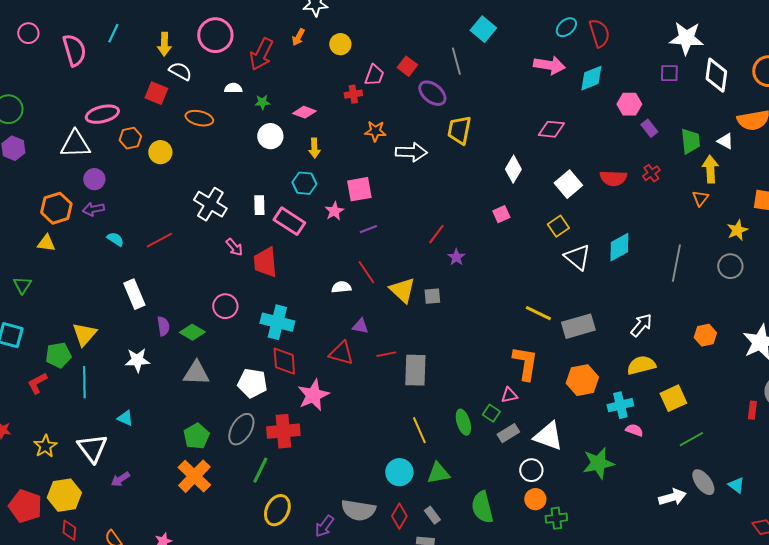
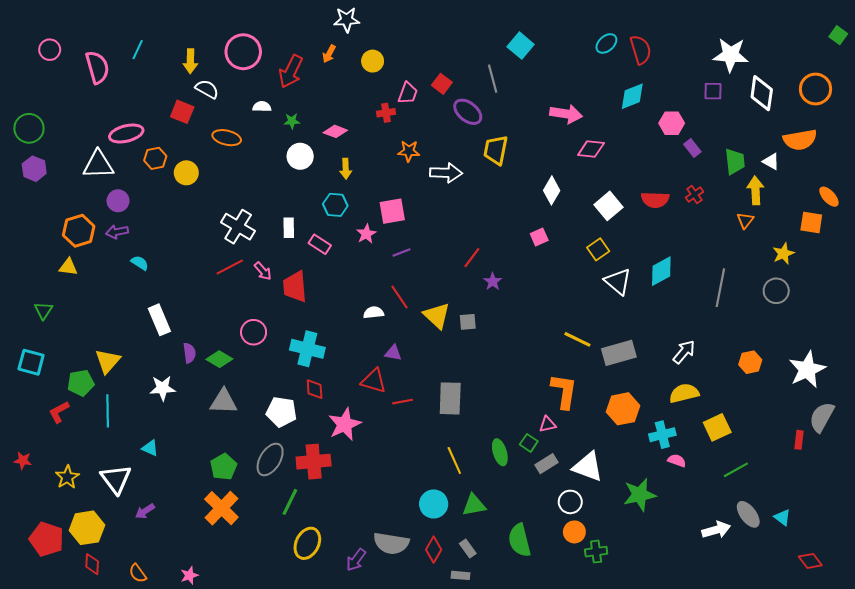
pink arrow: (549, 65) -> (566, 114), moved
pink rectangle: (289, 221) -> (320, 244), size x0.7
red line: (159, 240) -> (230, 267), moved
red line: (386, 354) -> (403, 402), moved
red diamond: (284, 361) -> (315, 389), size x0.7

